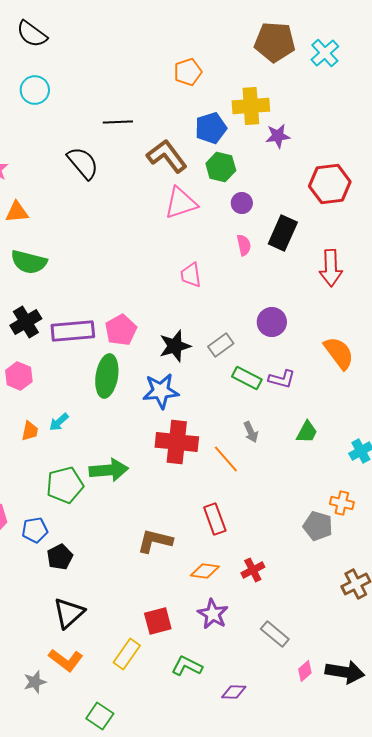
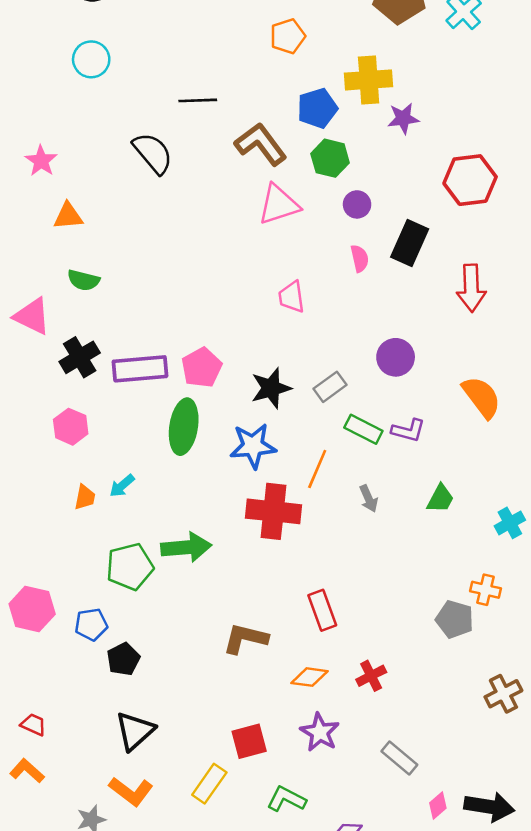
green semicircle: (29, 262) -> (83, 280), size x0.7
orange line: (226, 459) -> (317, 469), moved, turned 64

